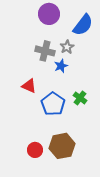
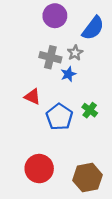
brown hexagon: (62, 146) -> (87, 178), moved
red circle: (35, 150) -> (39, 169), size x1.6

